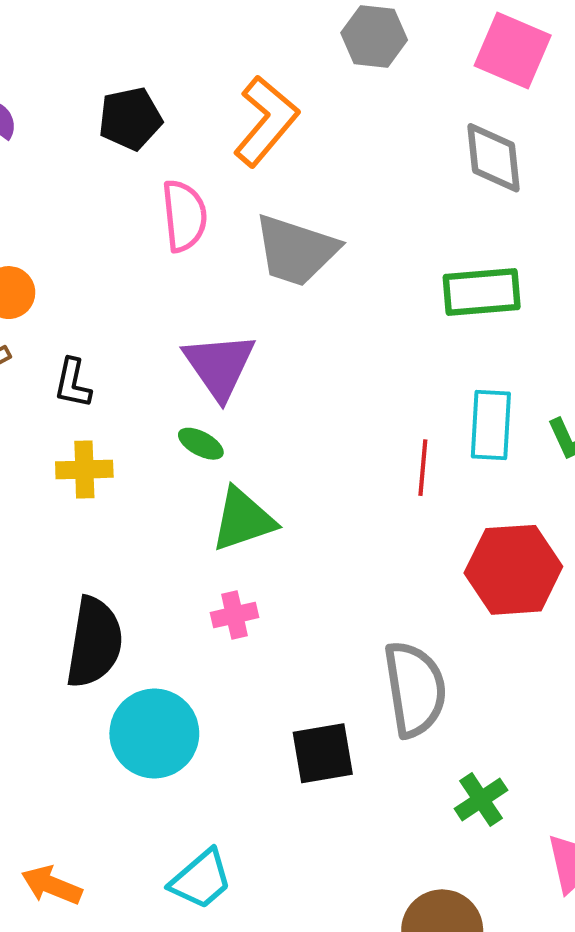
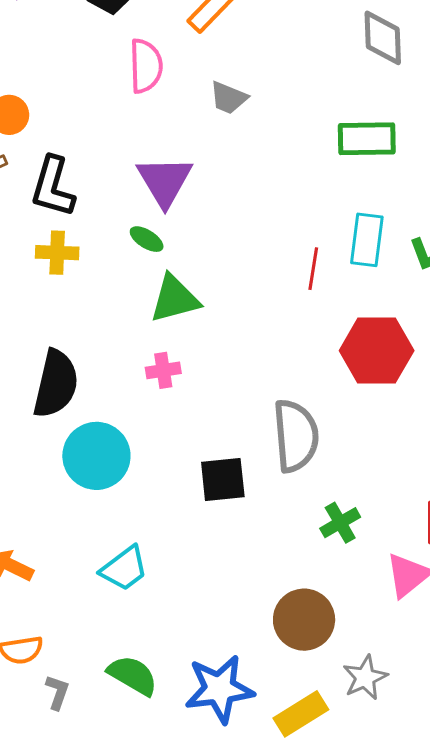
gray trapezoid: (296, 250) -> (229, 98), size x0.6
black L-shape: (73, 383) -> (53, 187), size x1.6

